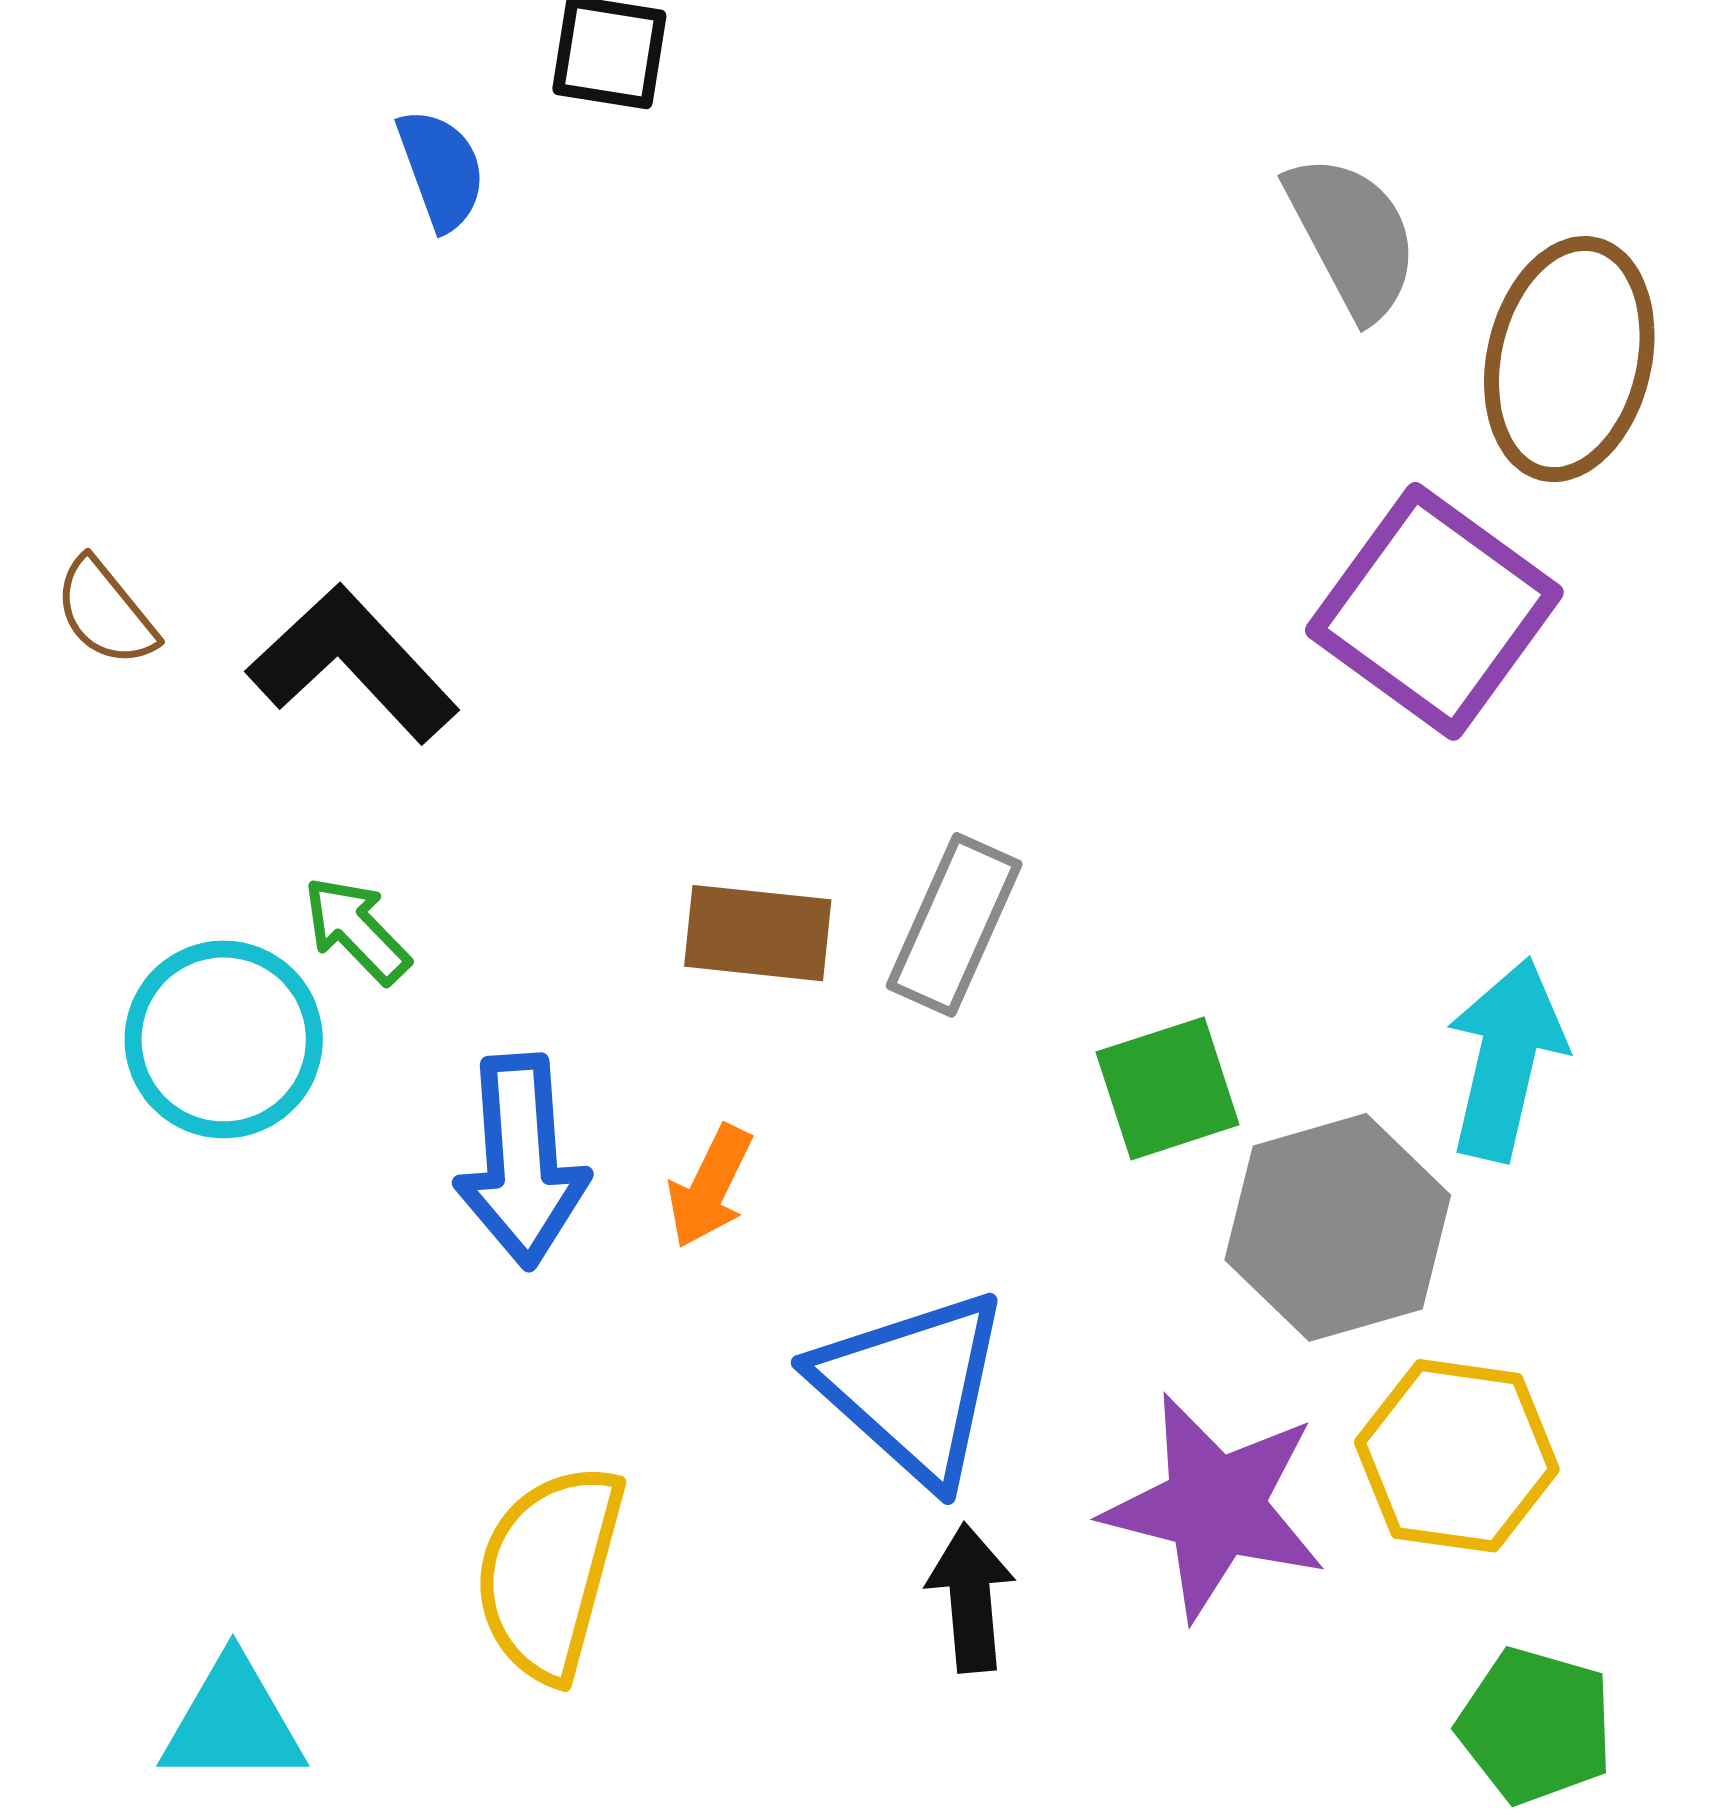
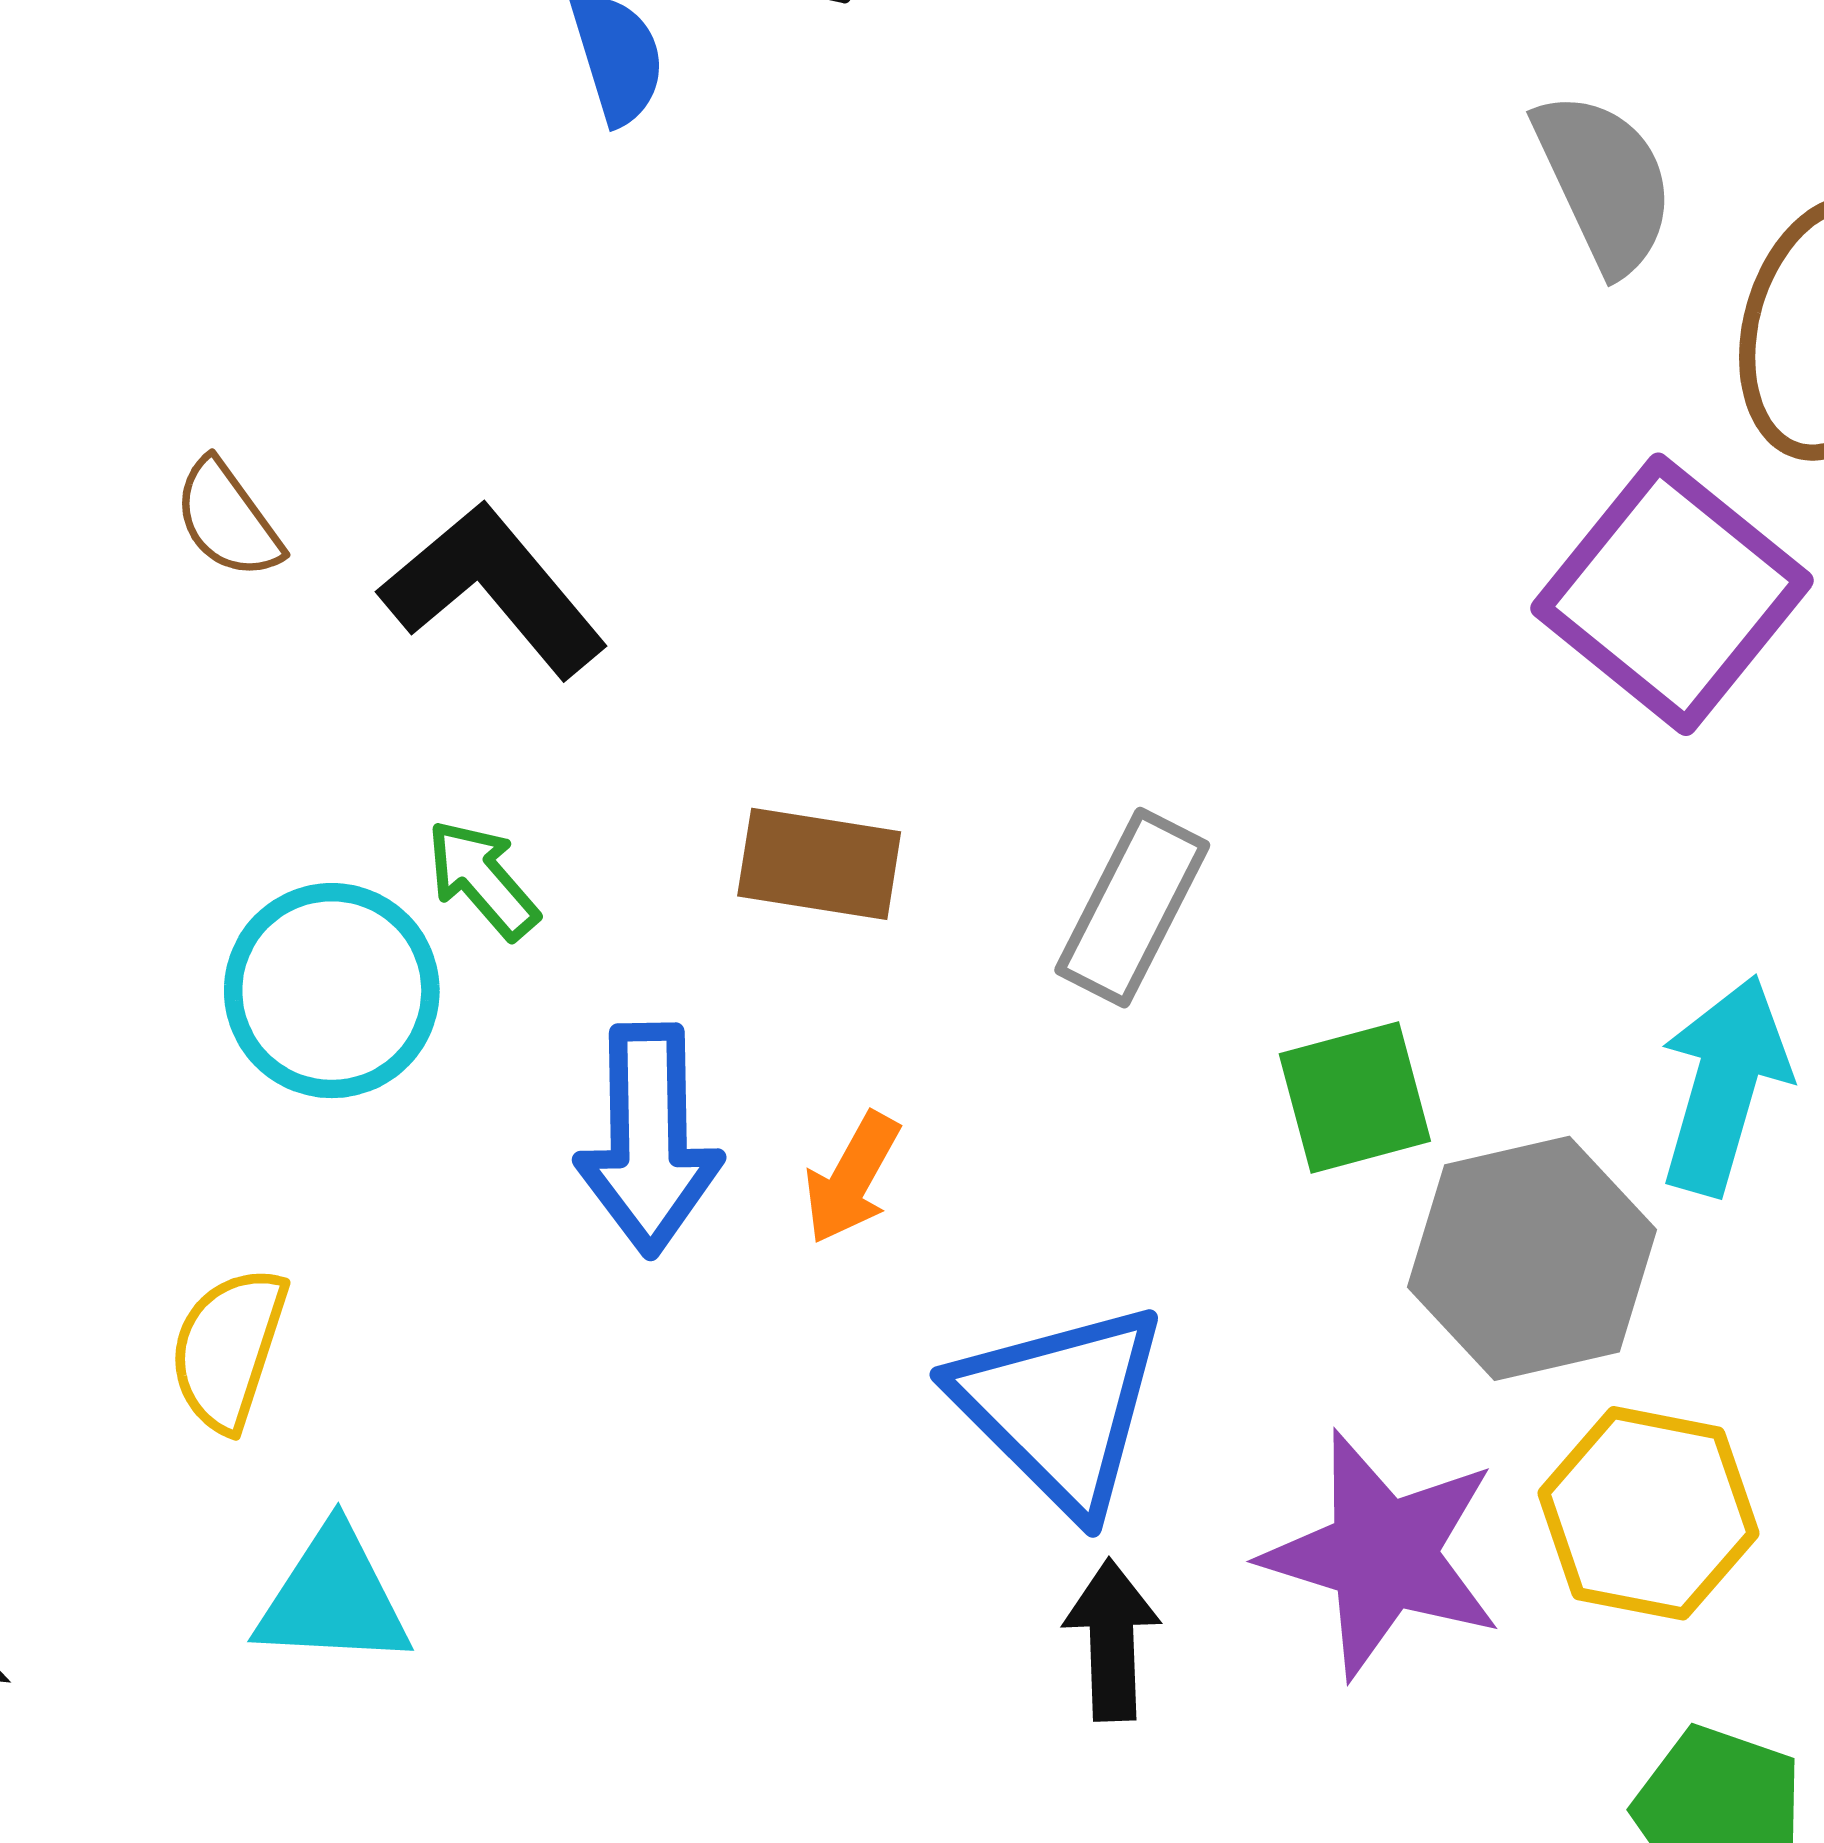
brown rectangle: (758, 933) -> (819, 864), moved
yellow semicircle: (549, 1572) -> (228, 1349), moved, size x0.7
cyan triangle: (233, 1722) -> (333, 1598), moved

